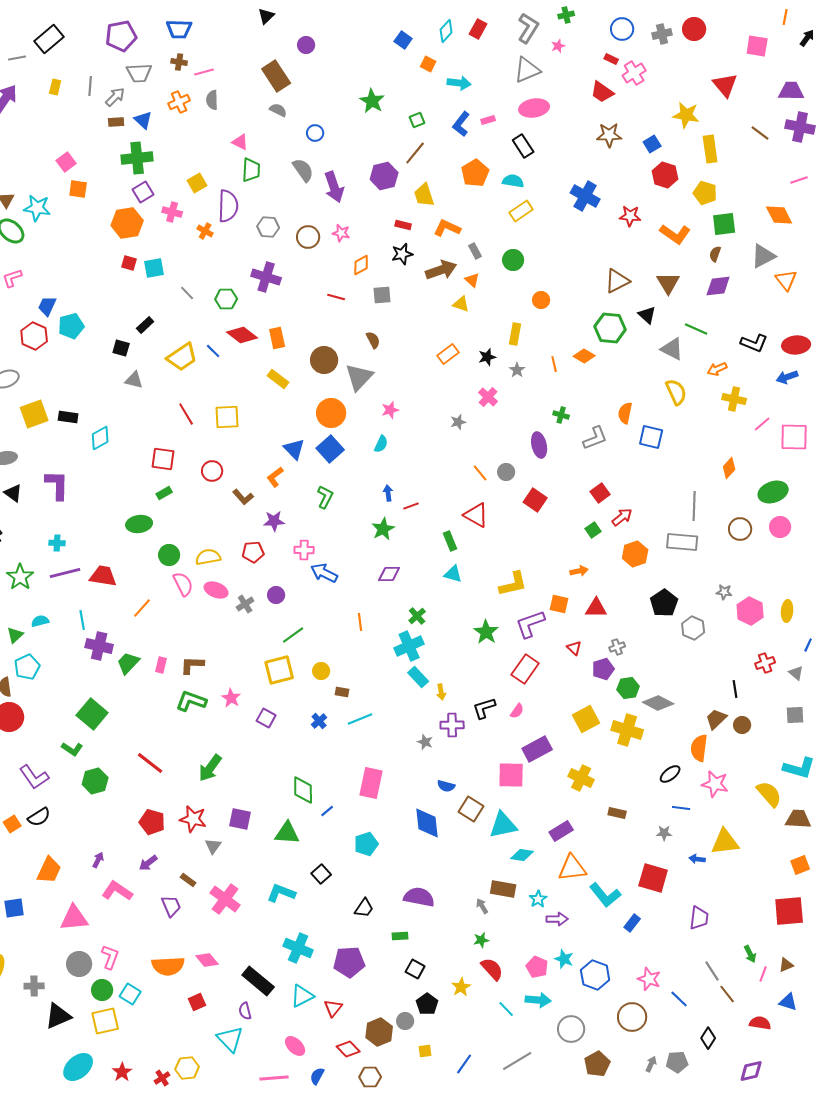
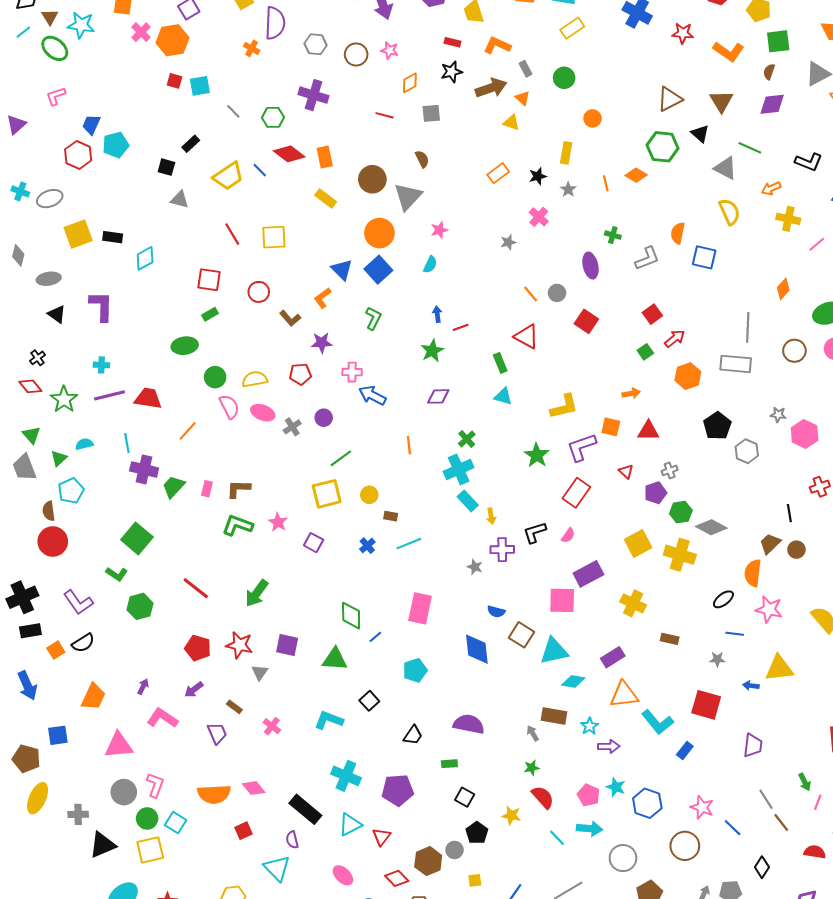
pink cross: (172, 212) -> (141, 32), moved, turned 30
pink cross: (225, 899) -> (272, 726), size x0.6
yellow star: (461, 987) -> (511, 815), turned -30

